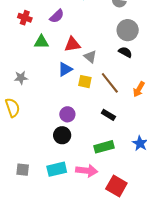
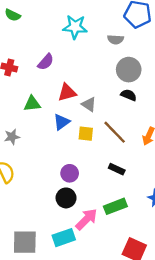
green triangle: (41, 42) -> (32, 104), moved
gray square: (23, 170) -> (25, 242), size x1.6
pink arrow: (87, 171) -> (86, 219), moved, turned -45

